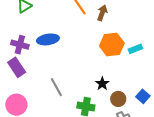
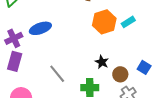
purple cross: (20, 45) -> (14, 38), turned -30
purple rectangle: (17, 67) -> (15, 61), turned 60

